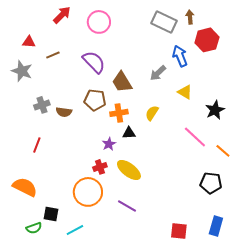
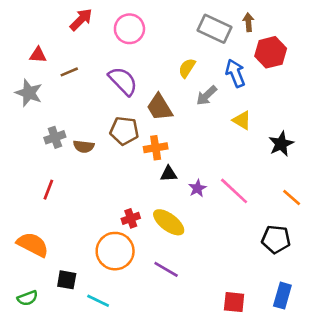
yellow semicircle: (152, 113) -> (187, 68), moved
pink line: (195, 137) -> (234, 191), moved
purple star: (109, 144) -> (197, 188), moved
green semicircle: (34, 228) -> (27, 298), moved
cyan line: (75, 230) -> (98, 301), turned 54

